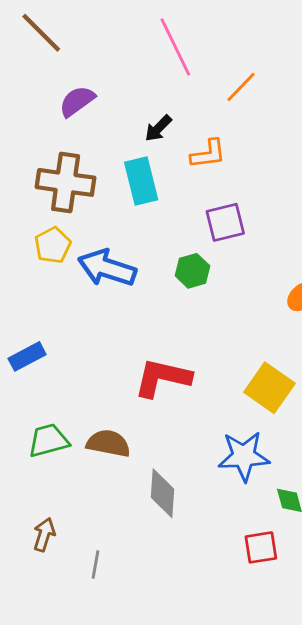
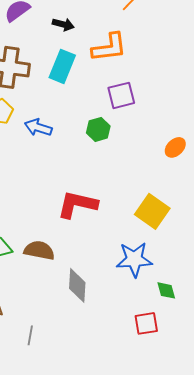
black arrow: (158, 128) -> (63, 24), moved, turned -120
orange L-shape: (208, 154) -> (109, 47), size x1.4
cyan rectangle: (141, 181) -> (62, 66), turned 36
blue arrow: (107, 268) -> (38, 127), size x0.7

